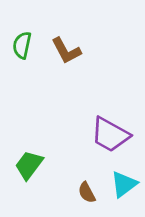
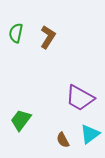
brown L-shape: (66, 51) -> (48, 37), turned -120

